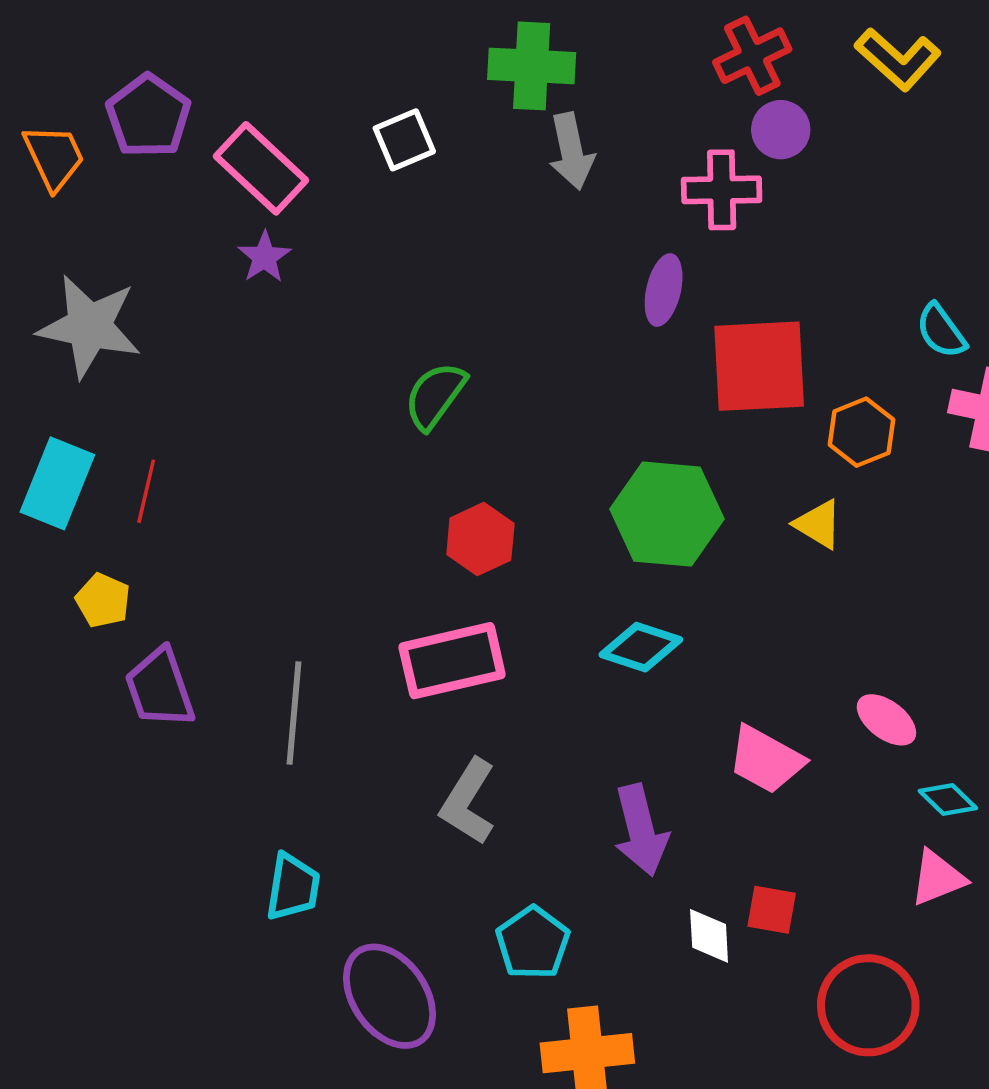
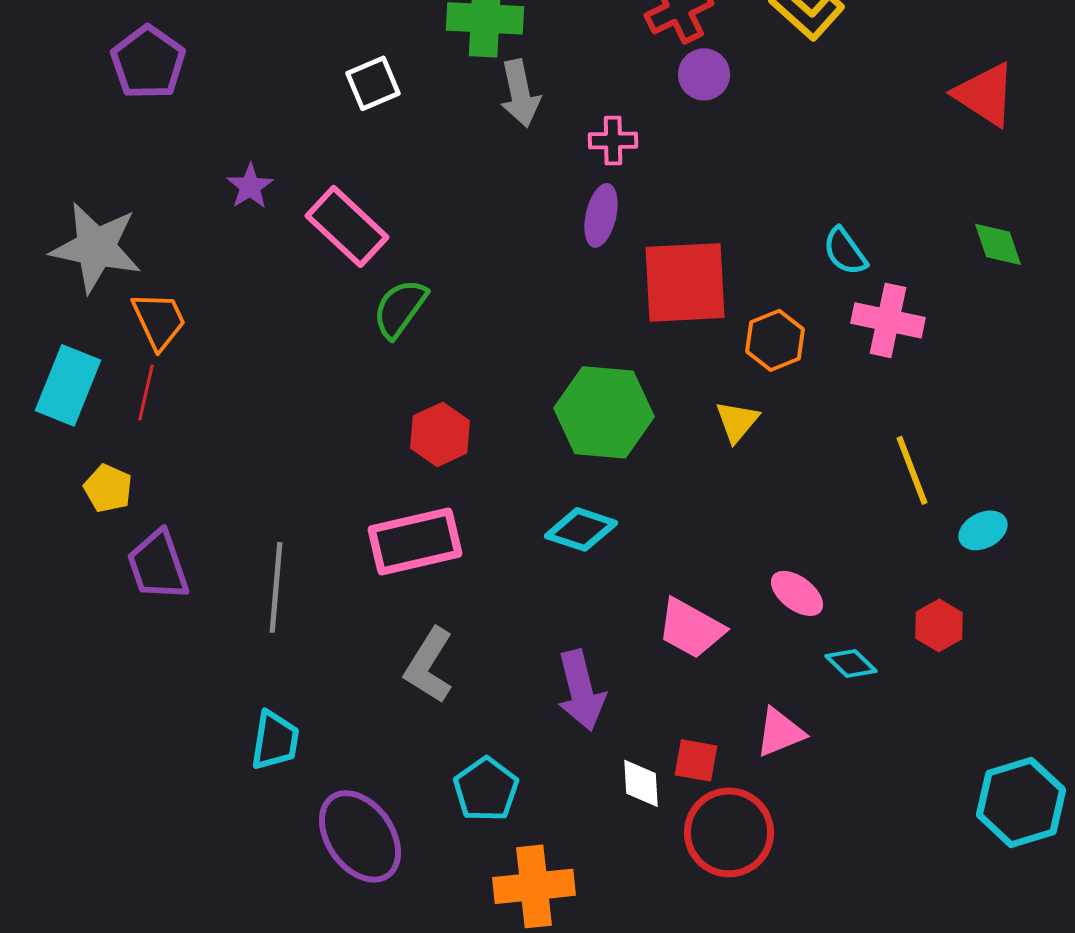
orange trapezoid: (54, 157) -> (159, 320), moved
pink rectangle: (261, 168) -> (347, 226), moved
pink cross: (722, 190) -> (613, 140), moved, size x0.7
yellow triangle: (818, 524) -> (737, 421), turned 39
pink triangle: (938, 878) -> (780, 732), moved
red circle: (868, 1005) -> (729, 832), moved

